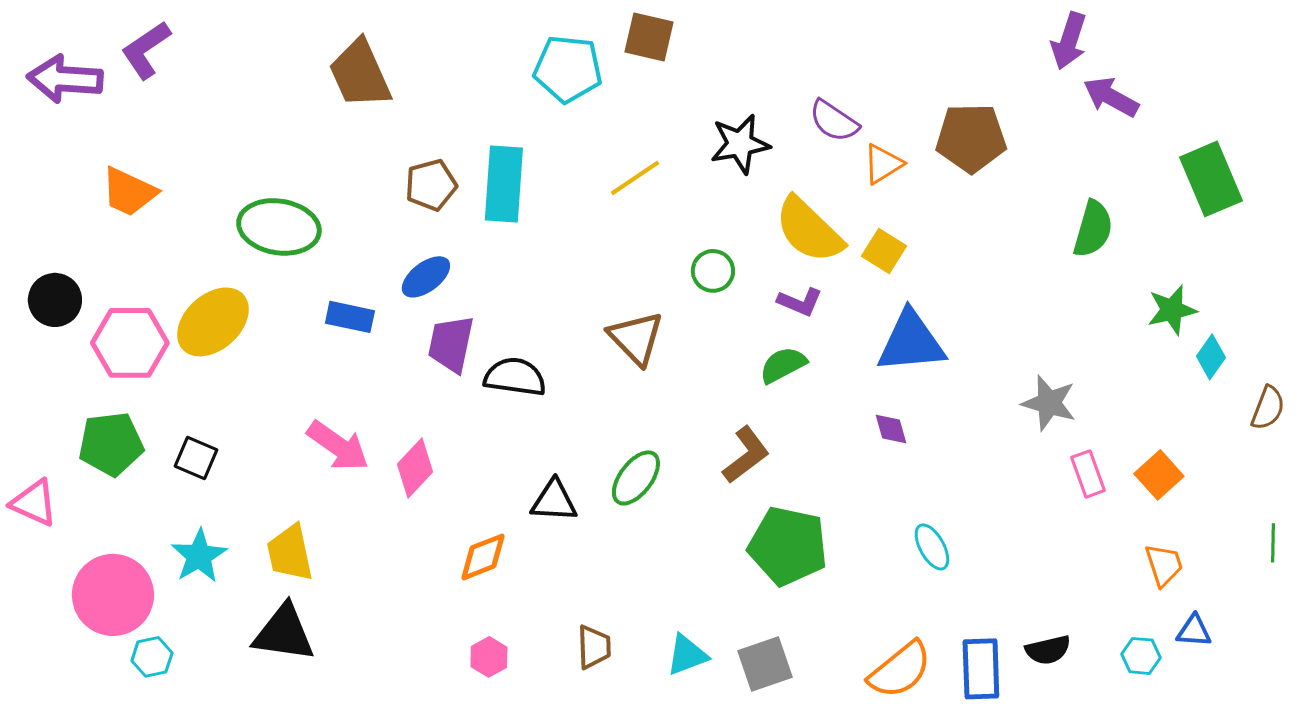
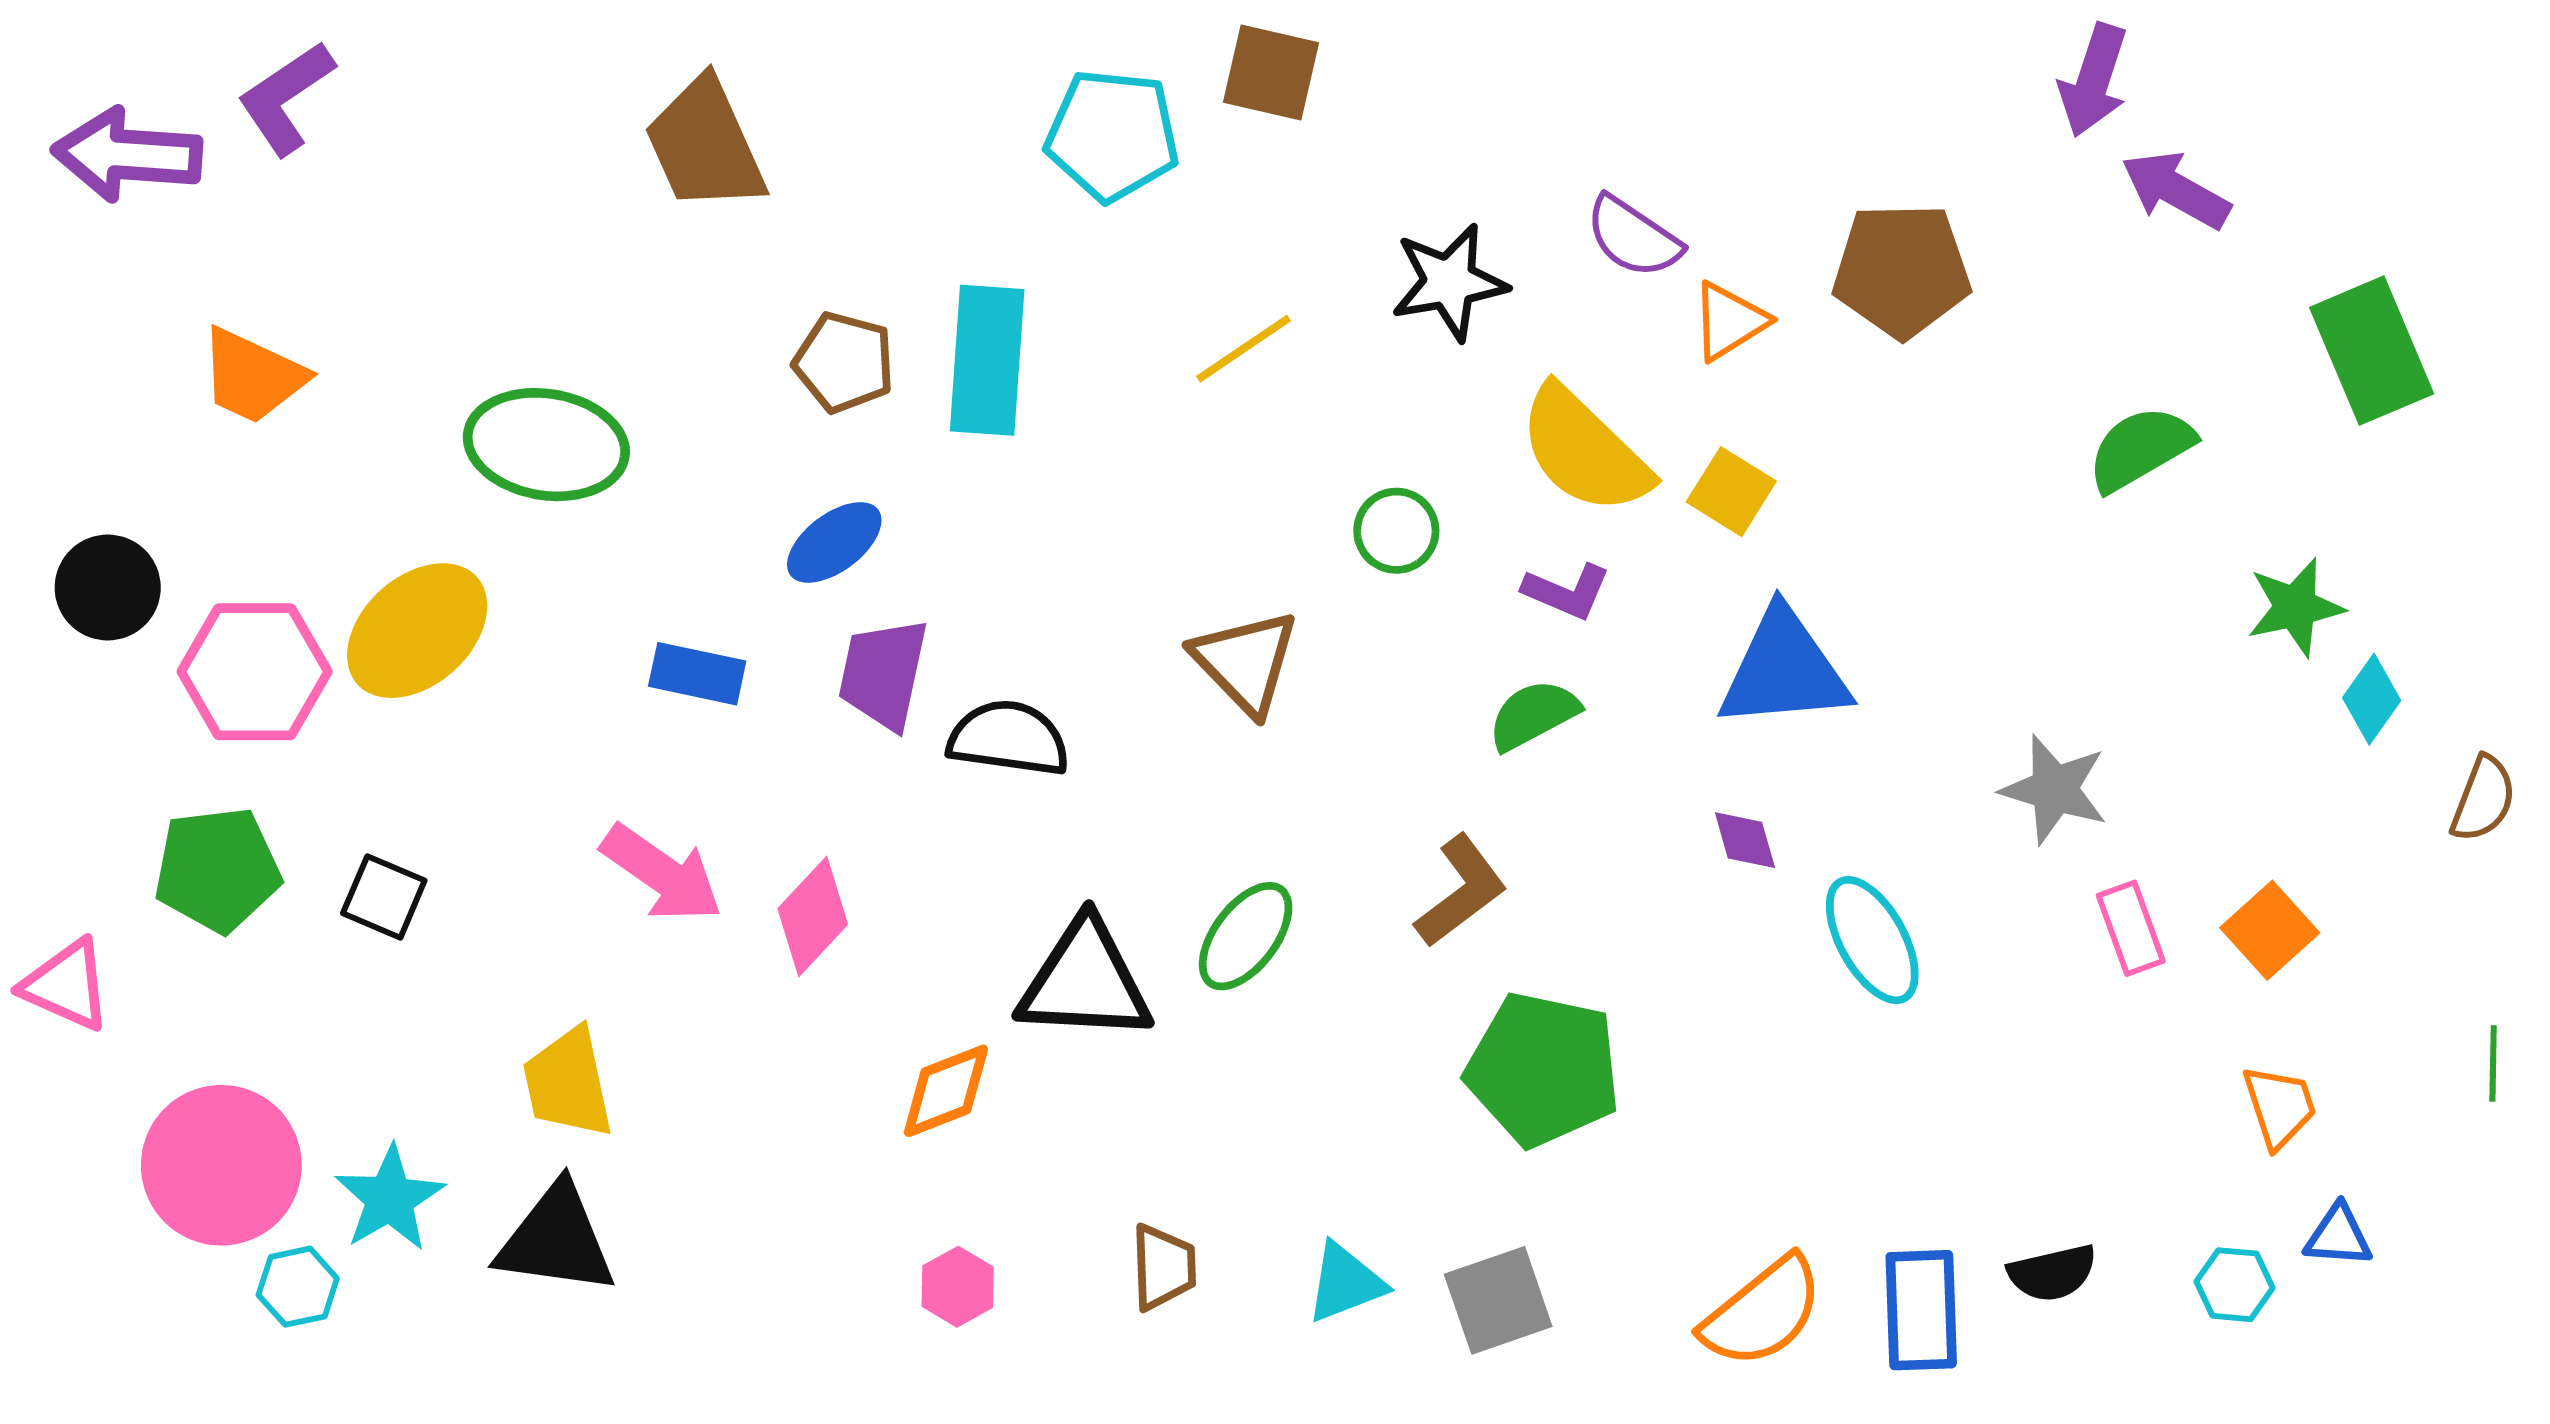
brown pentagon: (431, 185) -> (844, 362), turned 30
green semicircle: (1093, 229) -> (2141, 448), turned -136
blue rectangle: (350, 317) -> (697, 674), moved
black triangle: (554, 501) -> (1085, 981), size x1.5
cyan ellipse: (932, 547) -> (1872, 940), moved, size x1.4
cyan star: (199, 556) -> (390, 1199), moved

